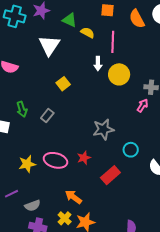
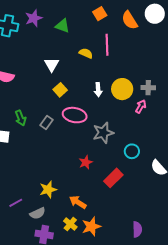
orange square: (108, 10) -> (100, 14), turned -32
yellow semicircle: (88, 33) -> (86, 53), moved
white triangle: (49, 45) -> (52, 65), moved, size x0.7
white arrow: (98, 64) -> (98, 90), moved
yellow circle: (119, 74) -> (122, 89), moved
pink ellipse: (56, 160) -> (75, 115), moved
yellow star: (27, 164) -> (48, 190), moved

